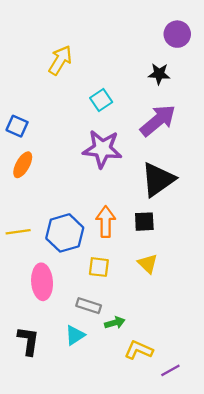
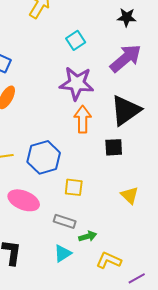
orange arrow: (106, 222) -> (83, 119), moved
yellow triangle: (148, 264) -> (130, 195), moved
pink ellipse: (42, 282) -> (24, 200), turned -64
cyan triangle: (75, 335) -> (63, 253), moved

